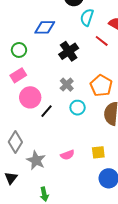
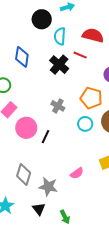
blue diamond: (45, 27) -> (22, 57), turned -65
black cross: (69, 51) -> (59, 65), moved
cyan circle: (78, 108) -> (85, 124), moved
black triangle: (11, 178) -> (39, 209), moved

